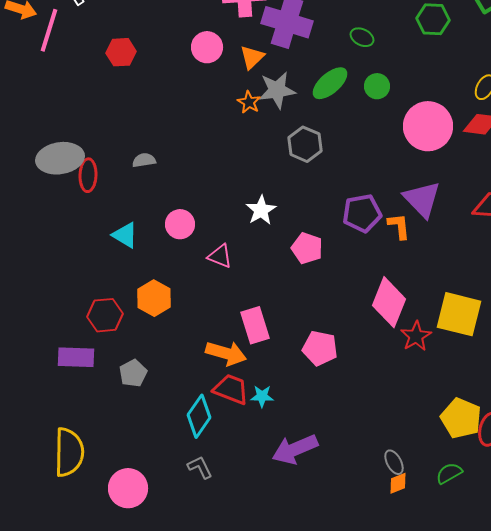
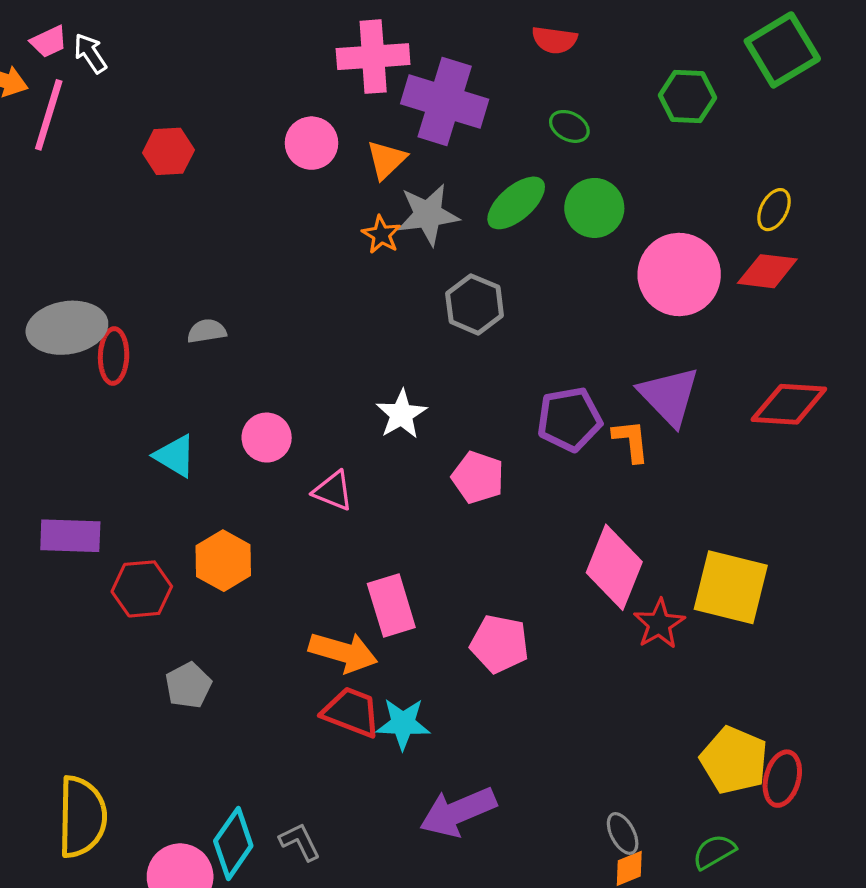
green circle: (377, 86) -> (594, 208), size x1.4
purple rectangle: (76, 357) -> (70, 536), moved
cyan star: (262, 396) -> (403, 724), size x1.4
cyan diamond: (199, 416) -> (233, 843), moved

